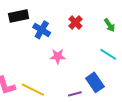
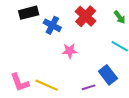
red cross: (75, 23) -> (86, 16), size x1.5

